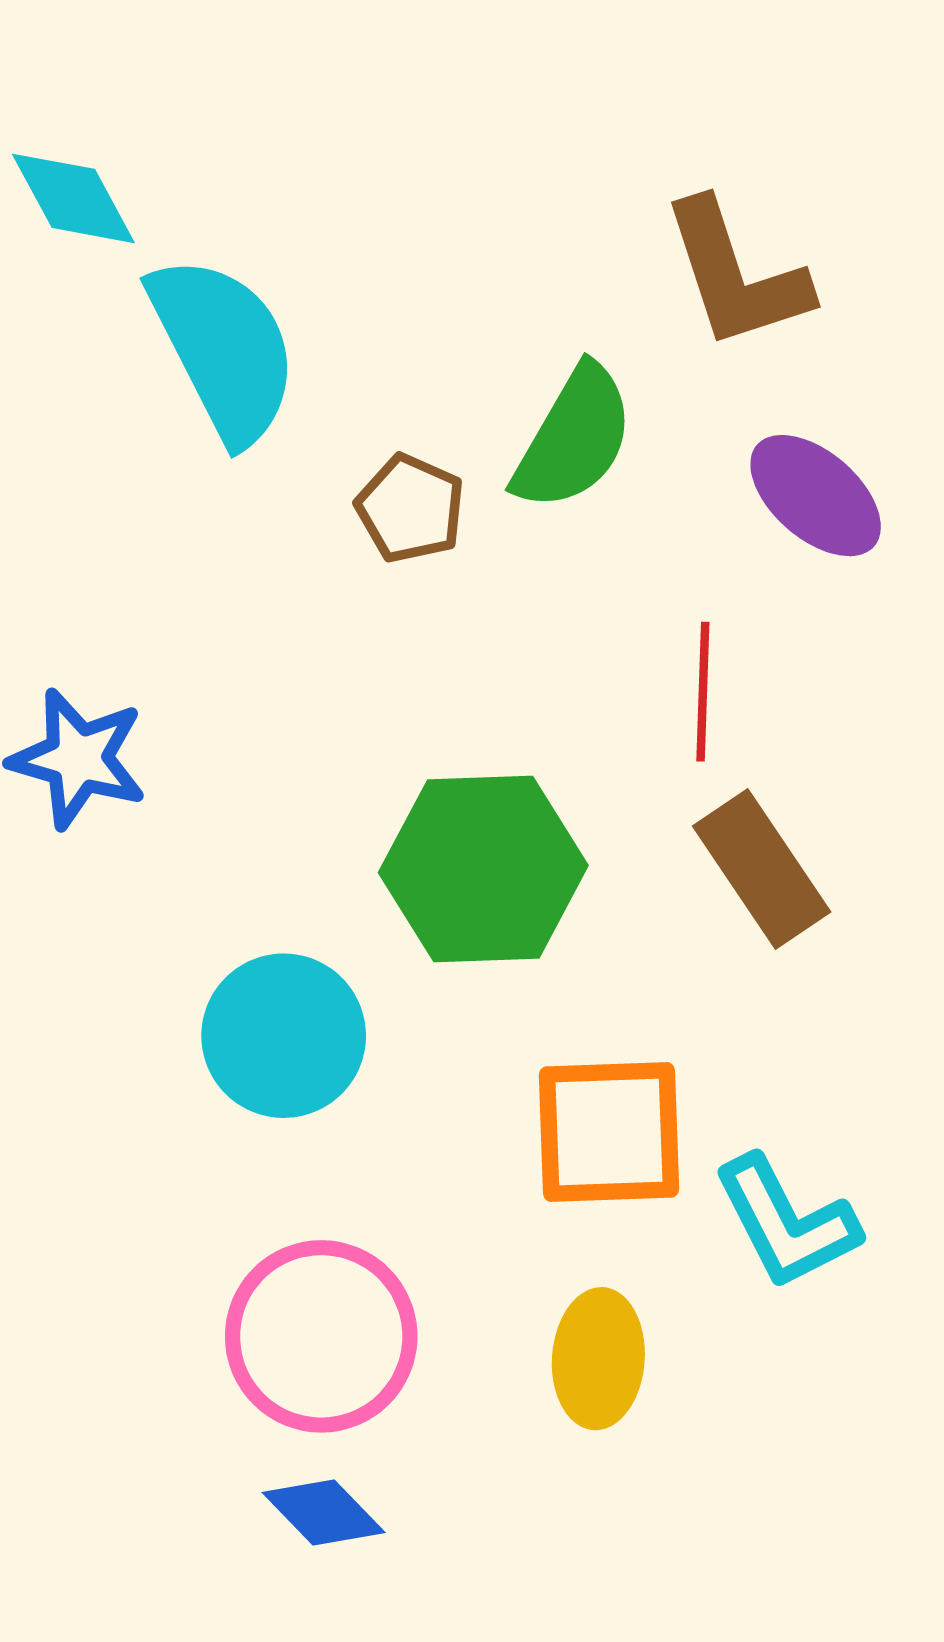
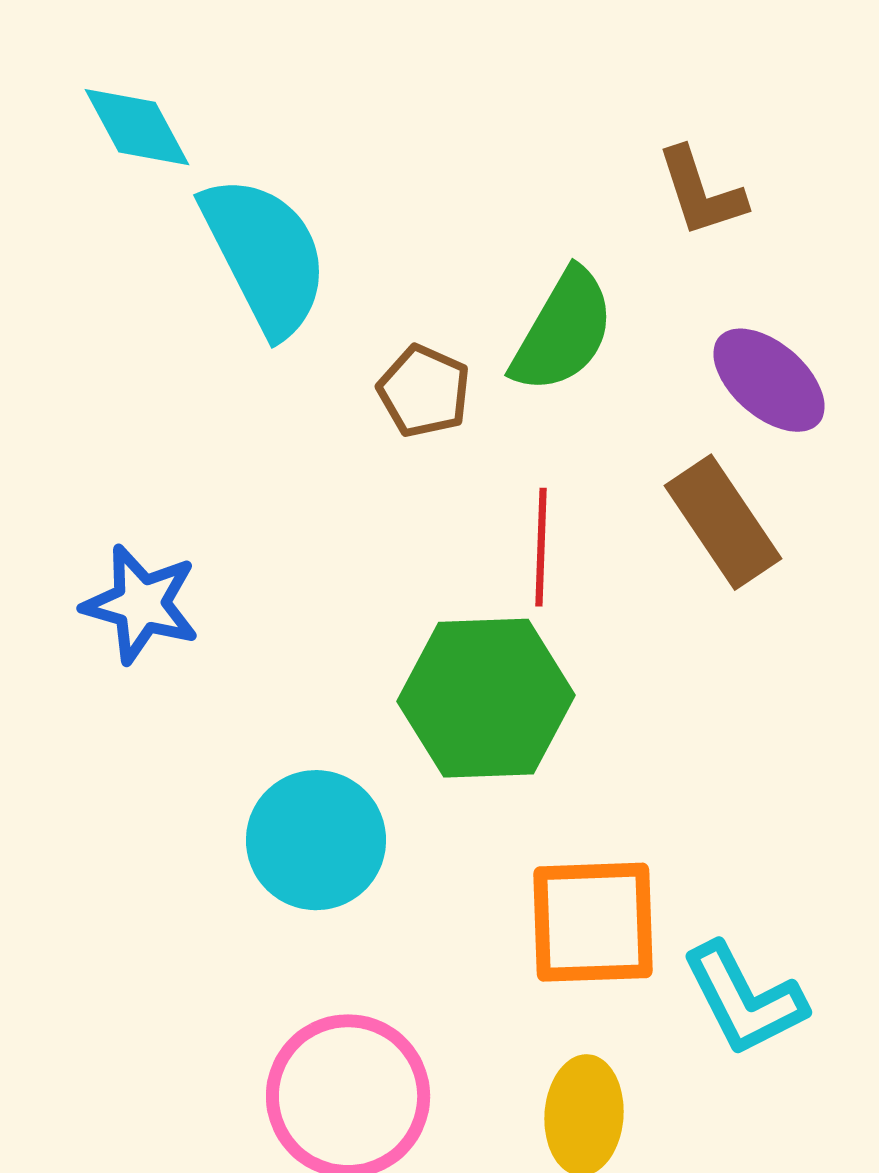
brown L-shape: (736, 275) -> (701, 192), size x0.7
red line: (703, 692) -> (541, 547), moved
brown rectangle: (762, 869) -> (723, 522), moved

